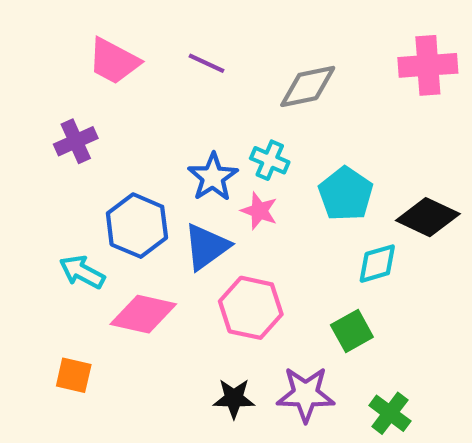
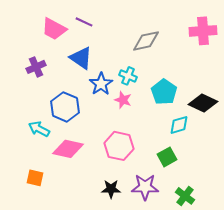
purple line: (206, 63) -> (84, 22), moved
blue triangle: (206, 247) -> (81, 58), moved, turned -50

